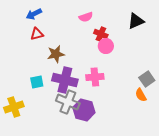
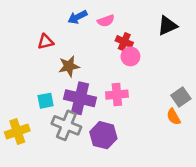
blue arrow: (34, 14) -> (78, 17), moved
gray cross: (68, 102) -> (66, 125), moved

